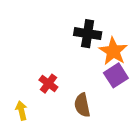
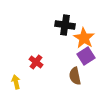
brown semicircle: (82, 105) -> (75, 76), moved

